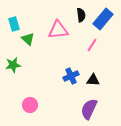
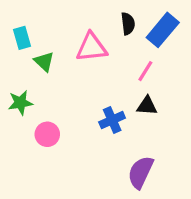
black triangle: (93, 80) -> (147, 106), moved
pink circle: (30, 105) -> (47, 134), moved

